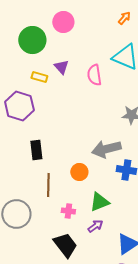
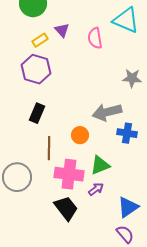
yellow rectangle: (39, 77) -> (40, 40), turned -49
purple hexagon: (19, 106) -> (36, 69), moved
black rectangle: (36, 150) -> (37, 113), turned 30
pink cross: (68, 211) -> (69, 174), size x2.0

